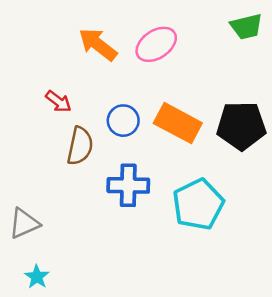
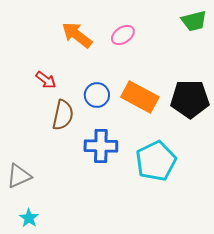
pink ellipse: (156, 44) -> (123, 35), size x0.7

